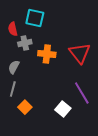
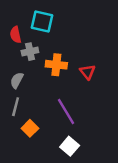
red triangle: (80, 53) -> (88, 72), moved, size x0.6
purple line: (82, 93) -> (66, 111), moved
white square: (63, 109) -> (70, 146), moved

